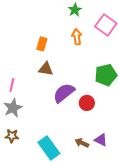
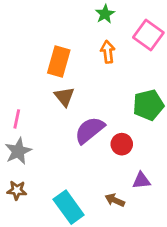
orange rectangle: (42, 44) -> (59, 62), size x1.5
brown triangle: (46, 69) -> (64, 97), turned 42
purple triangle: (101, 140) -> (141, 181), moved, turned -32

